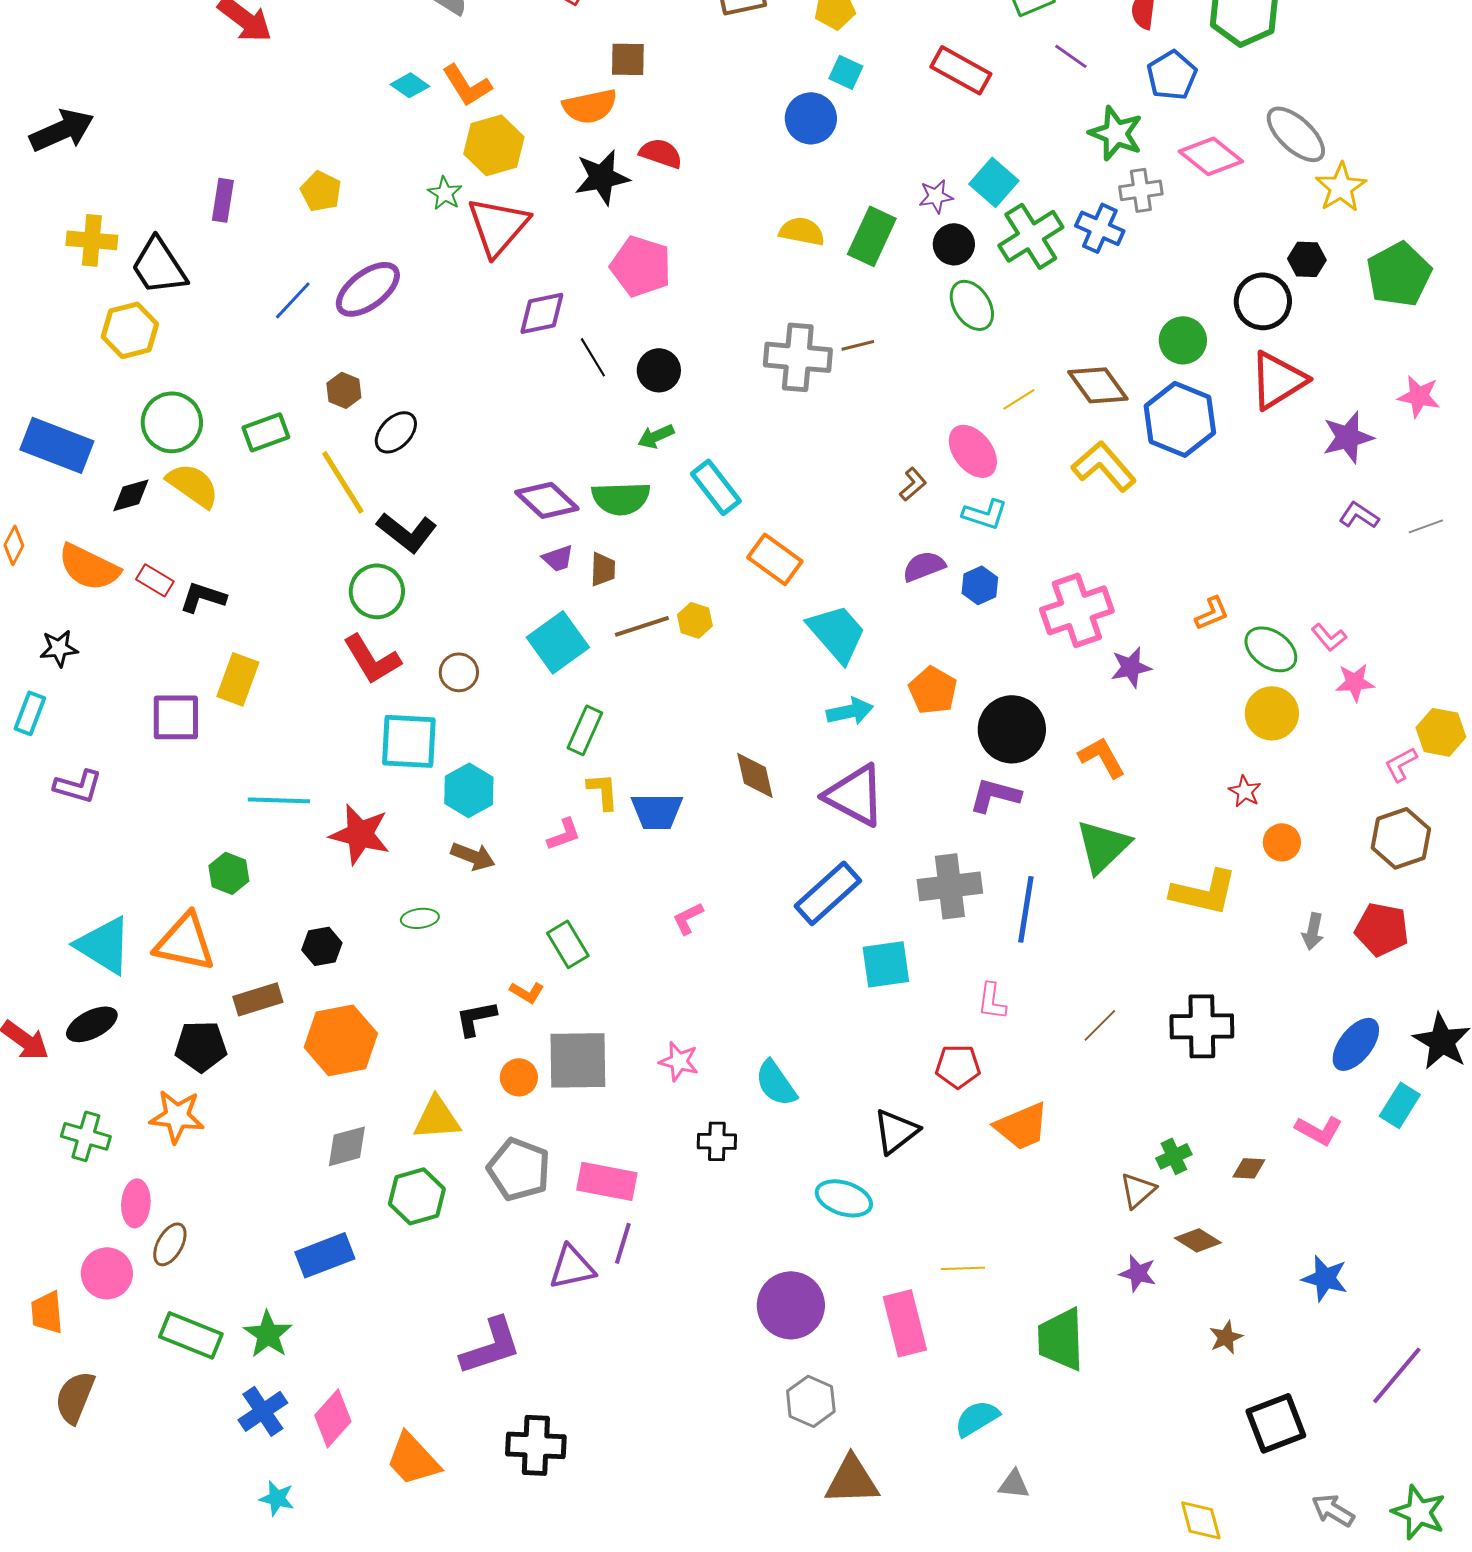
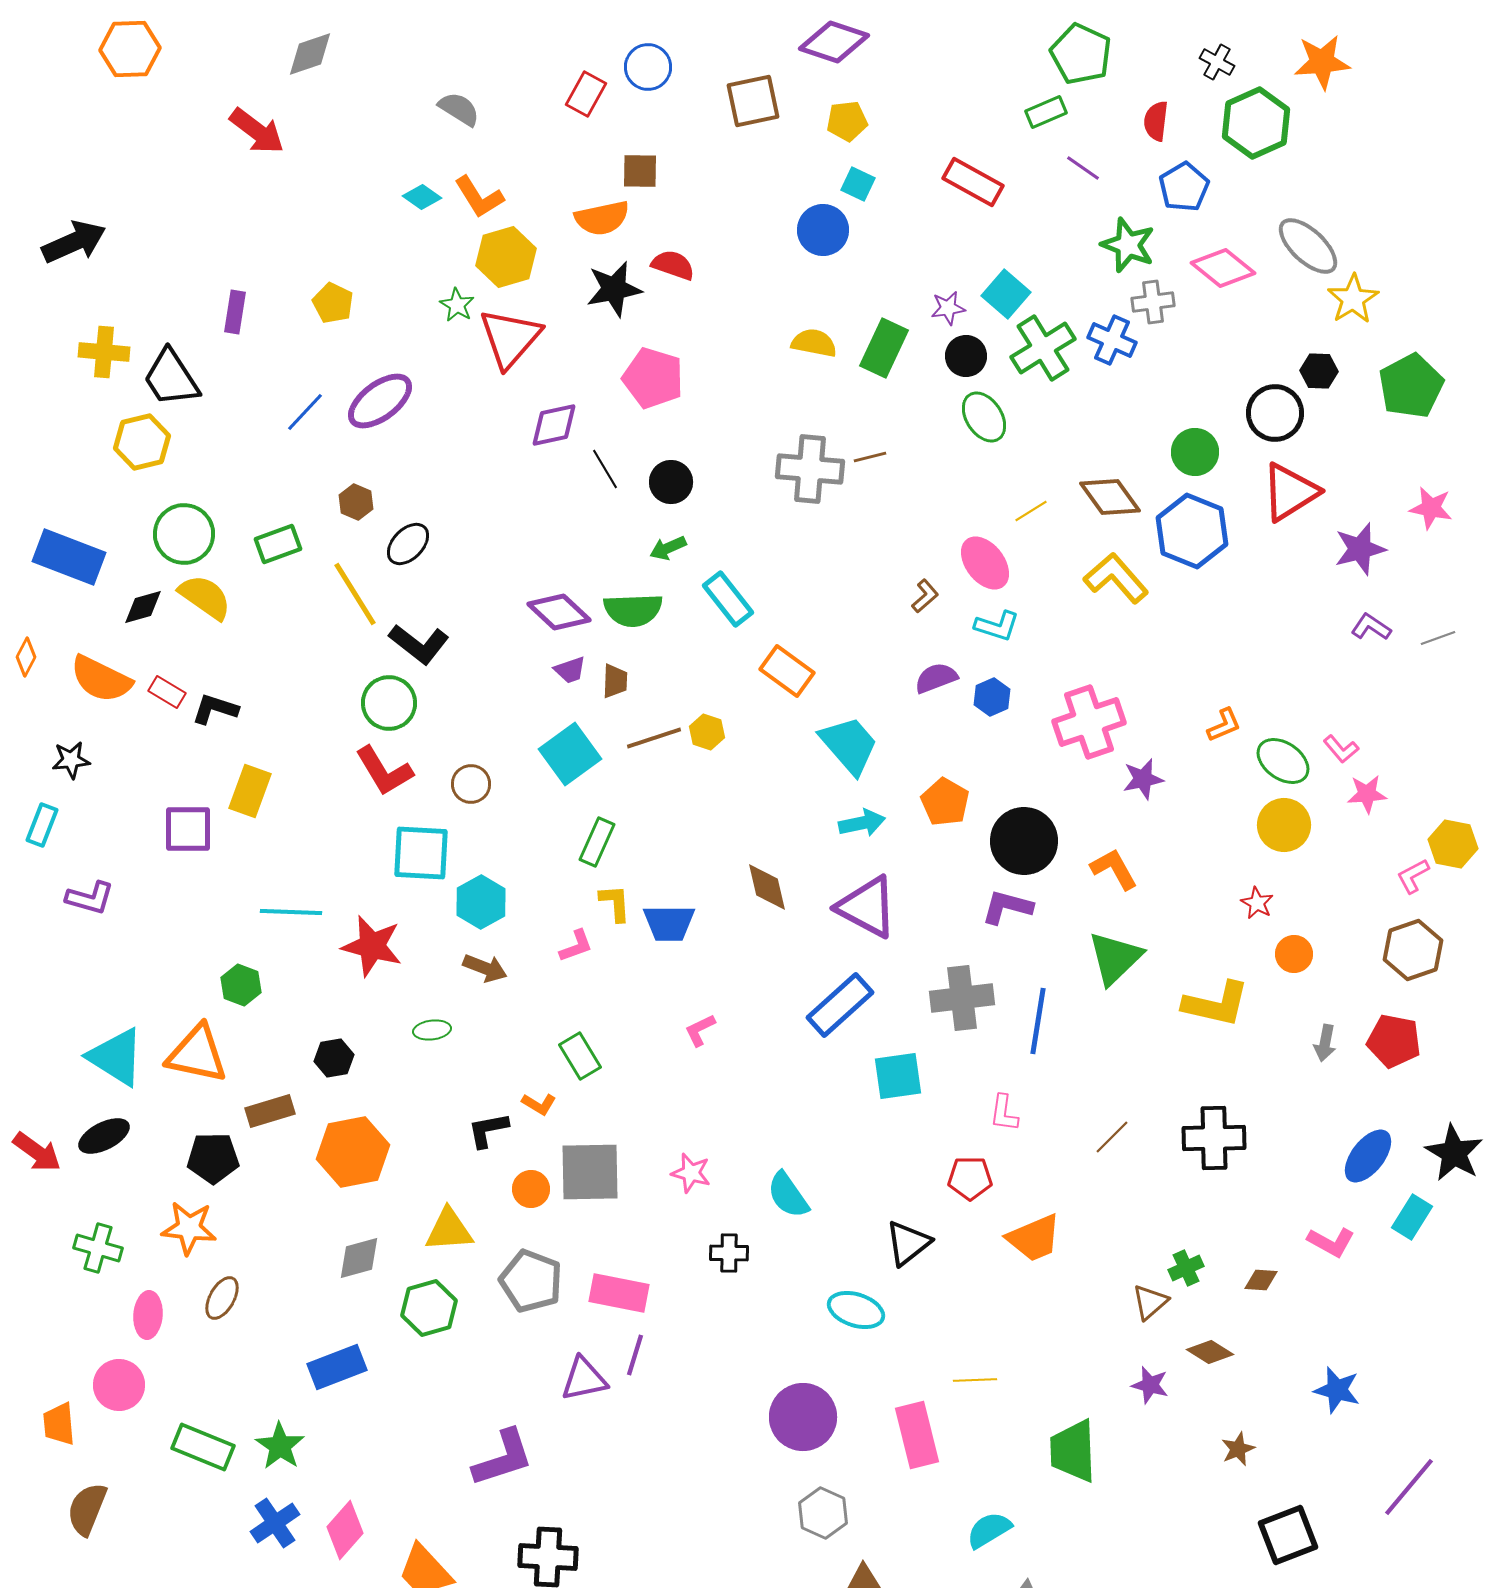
brown ellipse: (170, 1244) -> (222, 1298), moved

